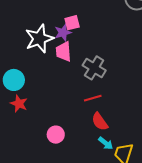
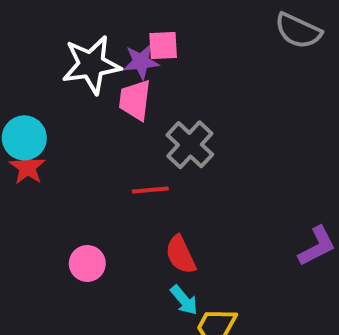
red line: (93, 98) -> (150, 190), moved
red star: (19, 104) -> (27, 167), moved

